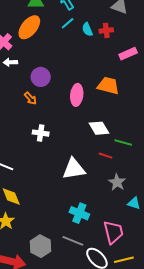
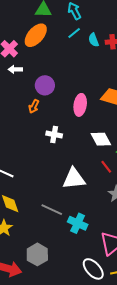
orange arrow: (30, 98) -> (34, 106), turned 64
white cross: (41, 133) -> (54, 135), moved
red line: (105, 156) -> (106, 167), turned 32
gray line: (73, 241) -> (52, 210), moved

